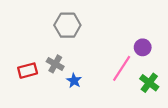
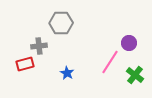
gray cross: (55, 64) -> (39, 46), moved, turned -35

